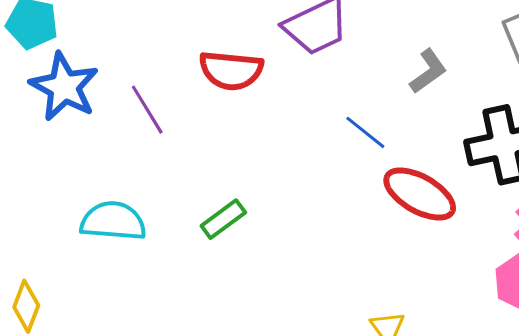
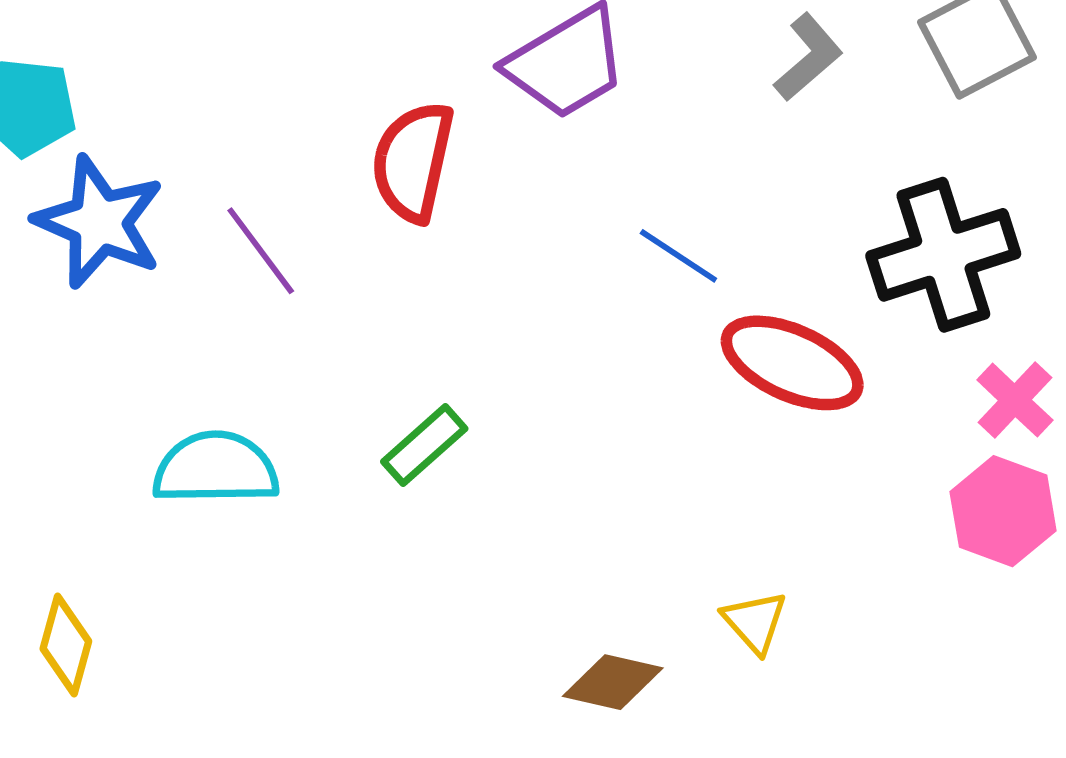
red semicircle: (231, 70) -> (413, 162), turned 102
gray L-shape: (428, 71) -> (808, 57), moved

